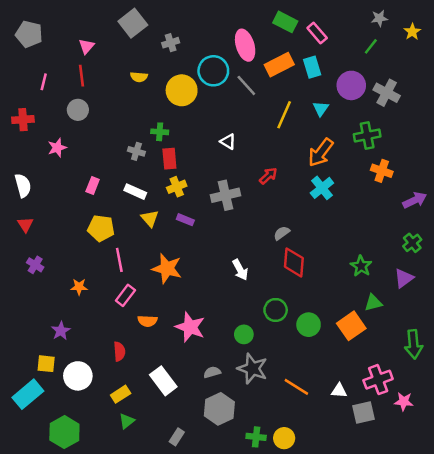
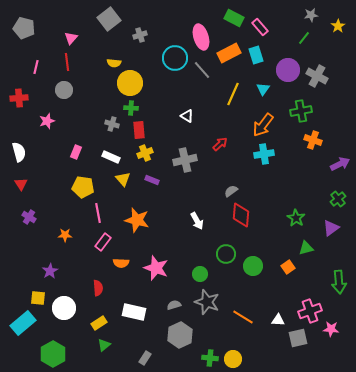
yellow circle: (182, 90) -> (130, 83), moved
cyan cross: (322, 188) -> (264, 154), turned 30
orange square: (351, 326) -> (288, 267), size x0.6
white rectangle: (163, 381) -> (134, 312), turned -40

